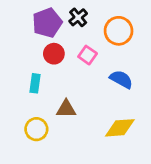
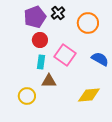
pink square: (88, 55) -> (65, 55), moved, size x1.5
blue semicircle: (121, 79) -> (100, 59), moved
cyan rectangle: (35, 83) -> (41, 62), moved

